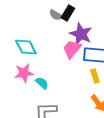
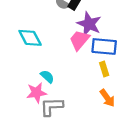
pink star: (24, 73) -> (37, 93), moved

